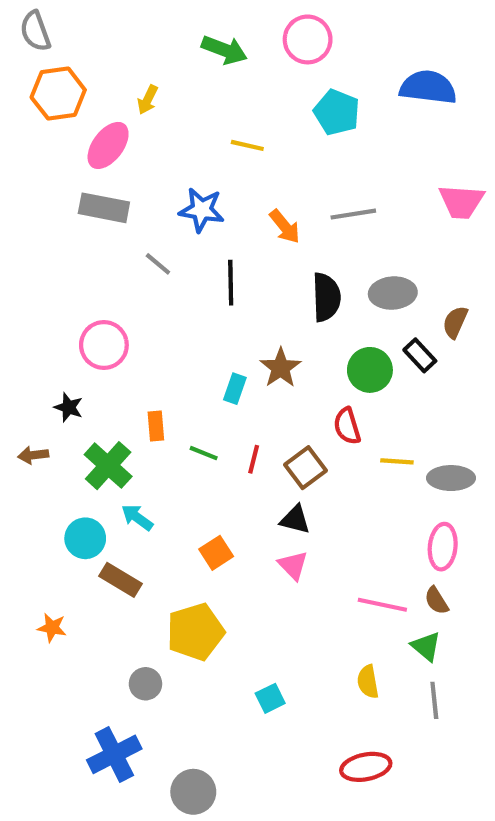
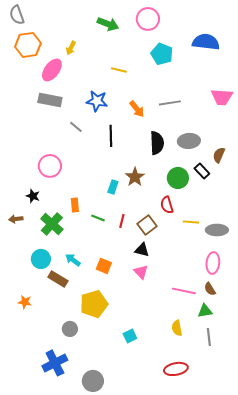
cyan arrow: (137, 517) -> (73, 260), moved
orange square: (216, 553) -> (104, 266), turned -35
green triangle: (426, 646) -> (205, 311), turned -49

